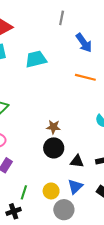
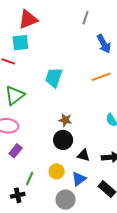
cyan trapezoid: (36, 59) -> (54, 78), moved, turned -65
orange line: (85, 77) -> (101, 77), turned -42
yellow circle: (51, 191) -> (57, 171), moved

